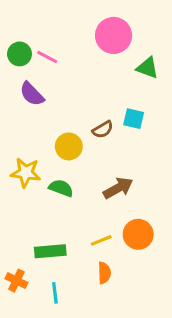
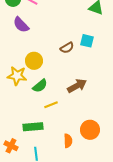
yellow circle: (69, 146) -> (34, 61), moved
green semicircle: (61, 188) -> (40, 86), turned 119
orange circle: (138, 234) -> (90, 130), moved
yellow line: (101, 240) -> (51, 105), moved

